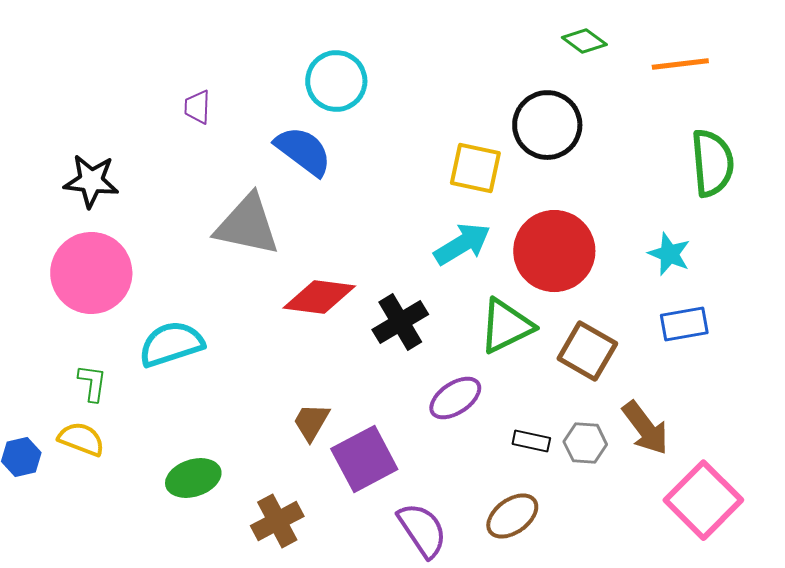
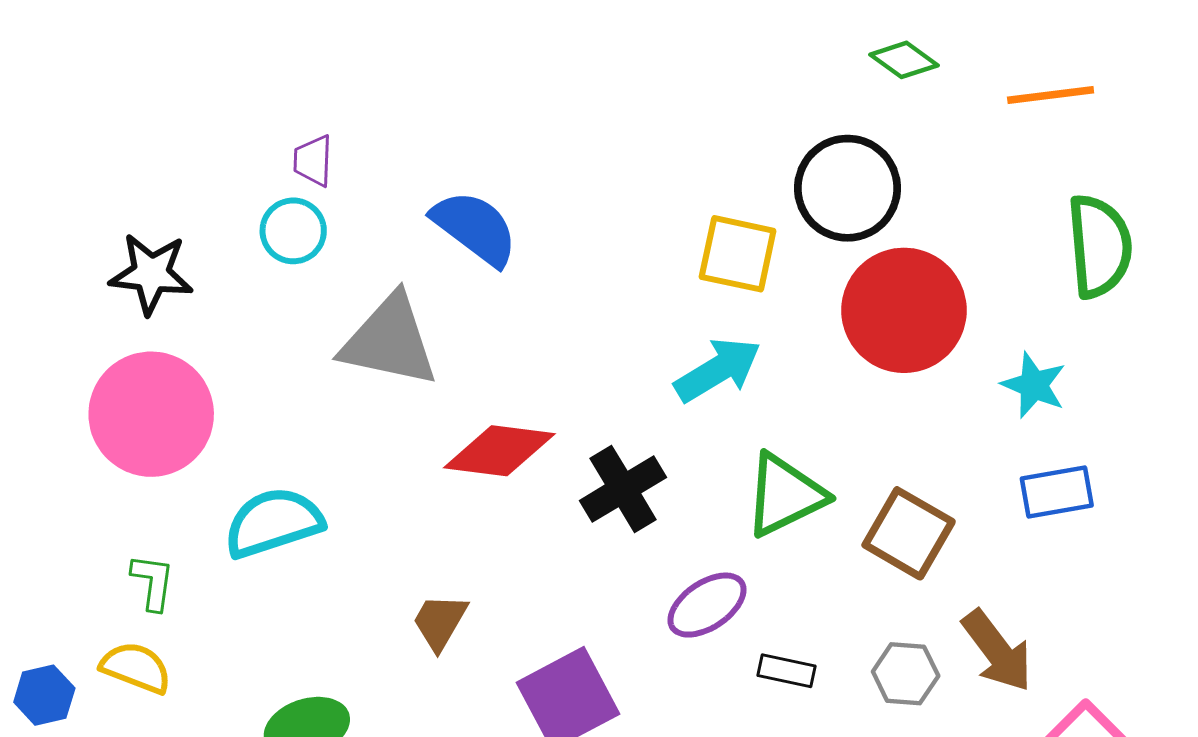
cyan circle: (336, 81) -> (293, 231), moved, size x0.7
red circle: (554, 251) -> (904, 310), moved
brown trapezoid: (311, 422) -> (440, 622), moved
black rectangle: (531, 441) -> (786, 671), moved

